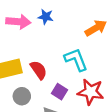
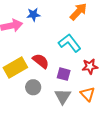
red star: (91, 92) -> (90, 66), size x0.7

